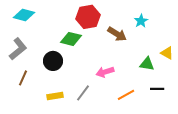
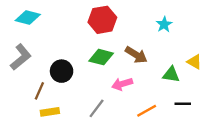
brown arrow: (117, 34) -> (136, 55), moved
green diamond: (71, 39) -> (101, 57), moved
brown line: (23, 78) -> (39, 91), moved
yellow rectangle: (55, 96) -> (50, 112), moved

